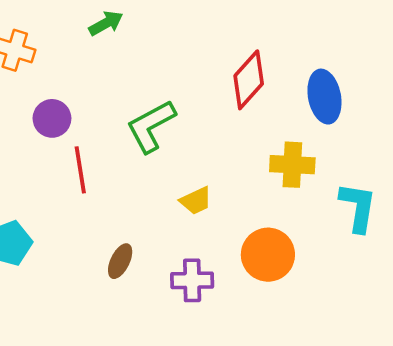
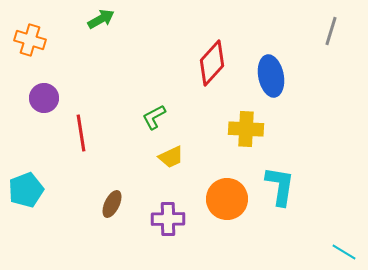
purple circle: (52, 118) -> (44, 98), moved
green L-shape: (151, 126) -> (154, 117), moved, size x0.6
cyan L-shape: (358, 207) -> (280, 186), moved

